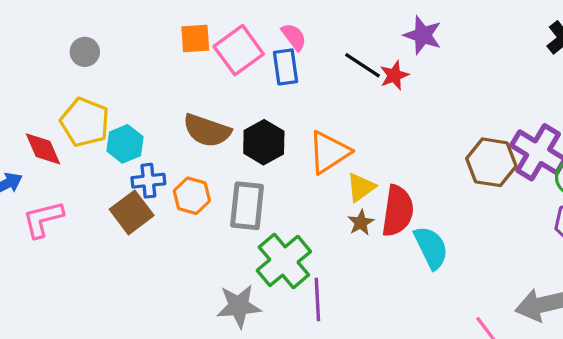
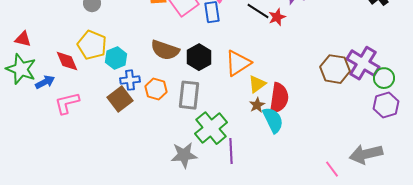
cyan semicircle: (431, 248) -> (273, 120), moved

